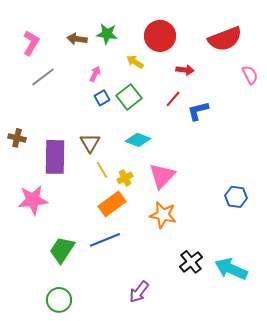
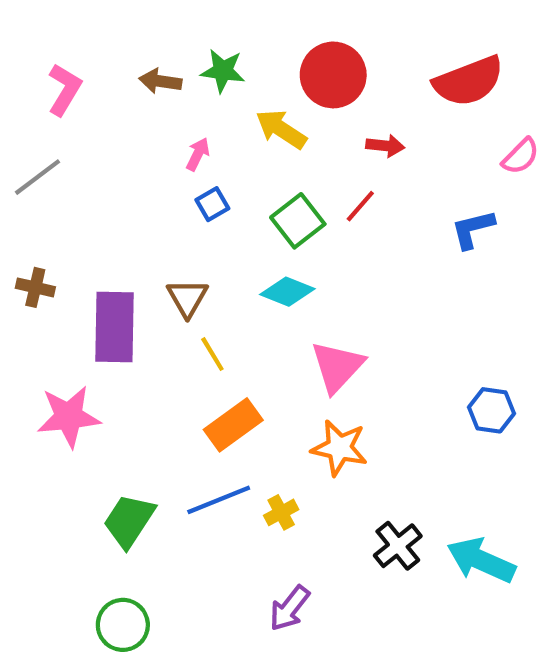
yellow arrow: (135, 62) -> (281, 129), size x1.4
pink semicircle: (250, 75) -> (521, 156), turned 72
gray line: (43, 77) -> (37, 177), moved
green square: (129, 97) -> (298, 221), moved
blue L-shape: (198, 111) -> (473, 229), moved
yellow cross: (125, 178) -> (281, 512), moved

